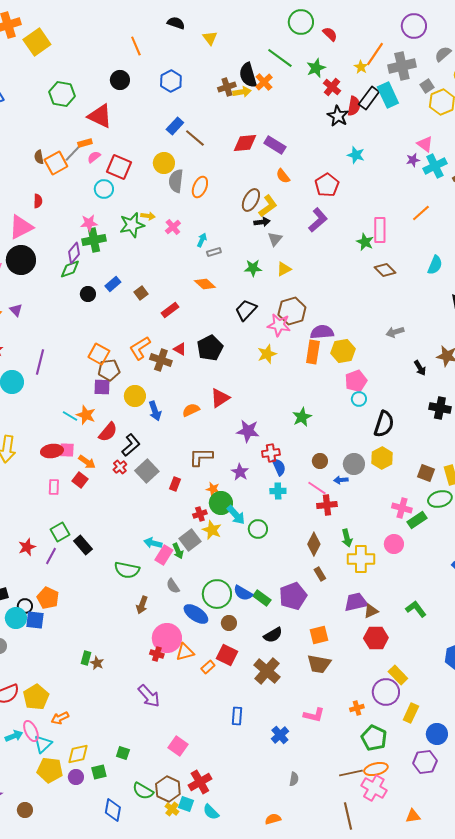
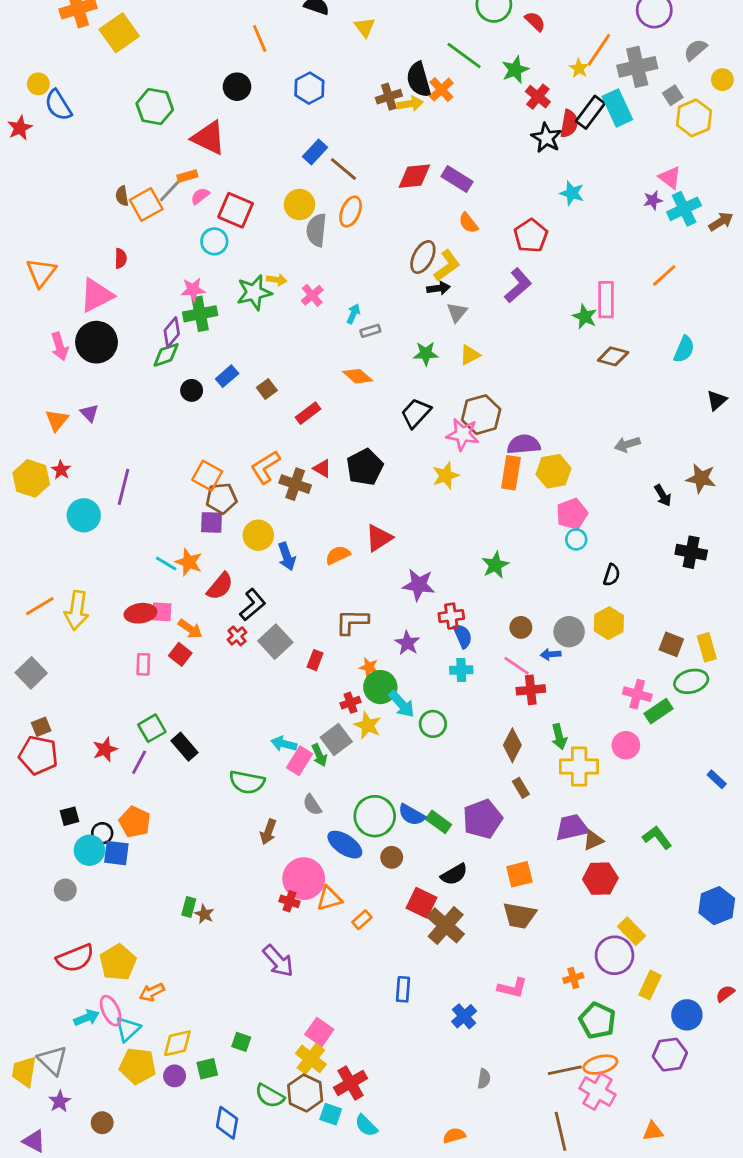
orange ellipse: (200, 187) -> (351, 212), moved
brown diamond: (385, 270) -> (613, 356), turned -30
black semicircle: (384, 424) -> (612, 575), size x0.6
red square: (227, 655) -> (421, 903), moved
yellow cross: (172, 809) -> (311, 1059), moved, size x1.5

